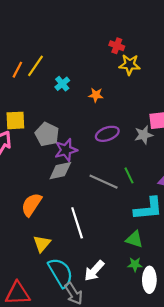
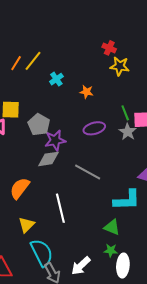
gray star: (144, 135) -> (128, 132), turned -30
green line: (129, 175) -> (125, 113), moved
white arrow: (94, 271) -> (81, 266), moved

